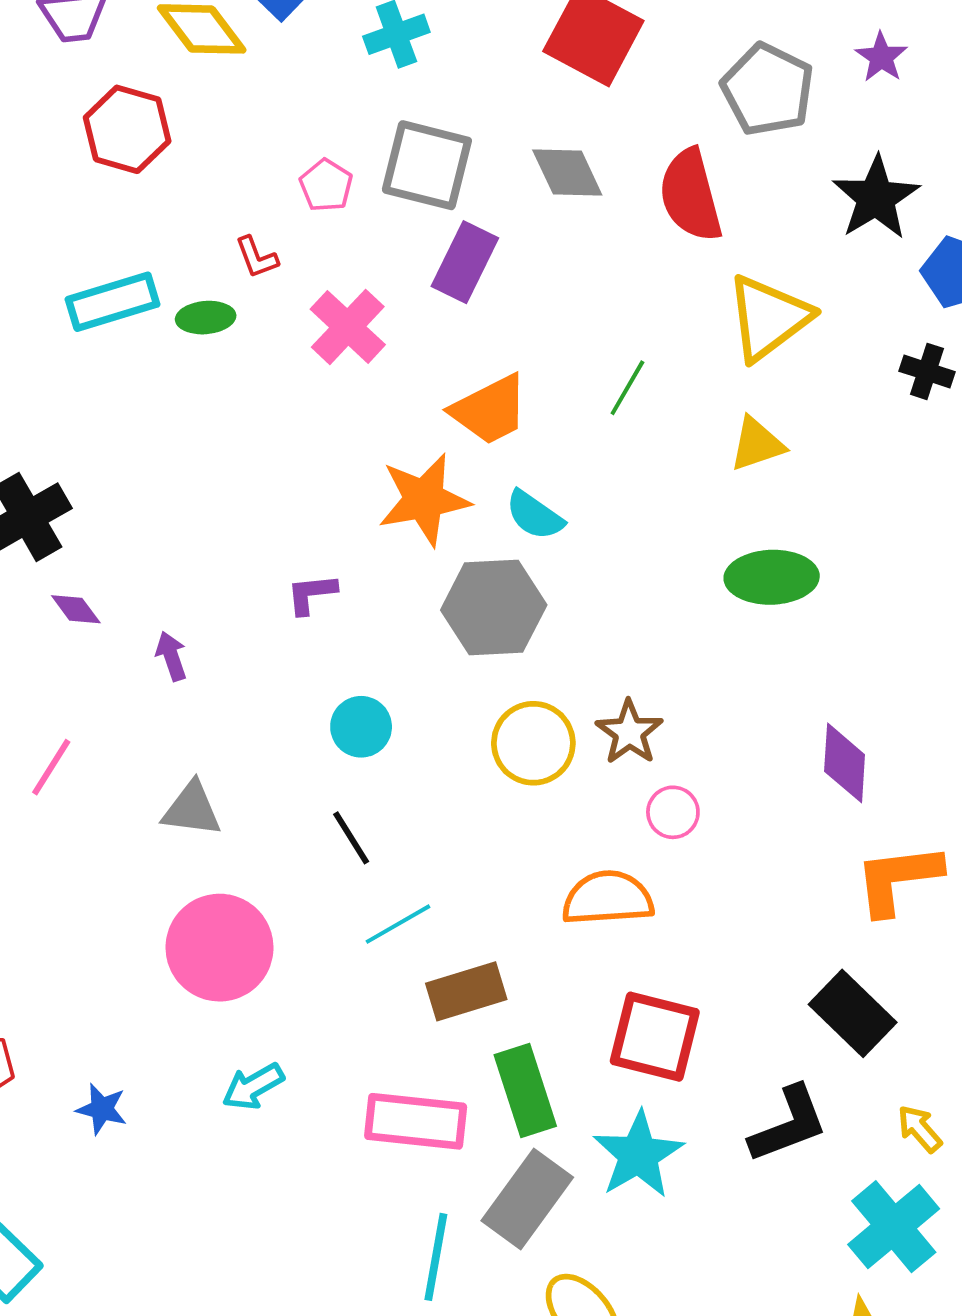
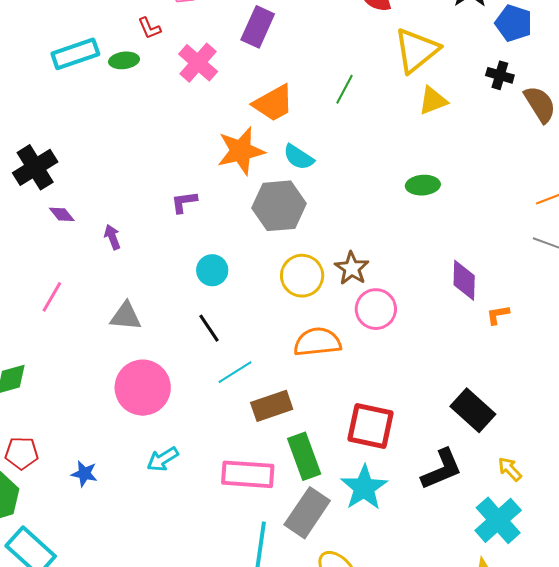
yellow triangle: (757, 444) -> (433, 101), moved
green ellipse: (772, 577) -> (423, 185), size x0.7
pink circle: (673, 812) -> (376, 309), size x1.5
orange L-shape: (898, 879) -> (498, 315), moved, size x0.5
orange semicircle: (608, 898) -> (317, 342), moved

